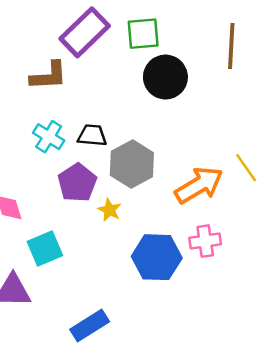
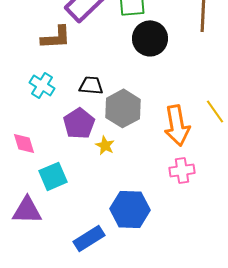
cyan cross: (49, 137) -> (42, 85), moved
orange arrow: (199, 185) -> (177, 125), turned 111
blue hexagon: (157, 257) -> (130, 209), moved

